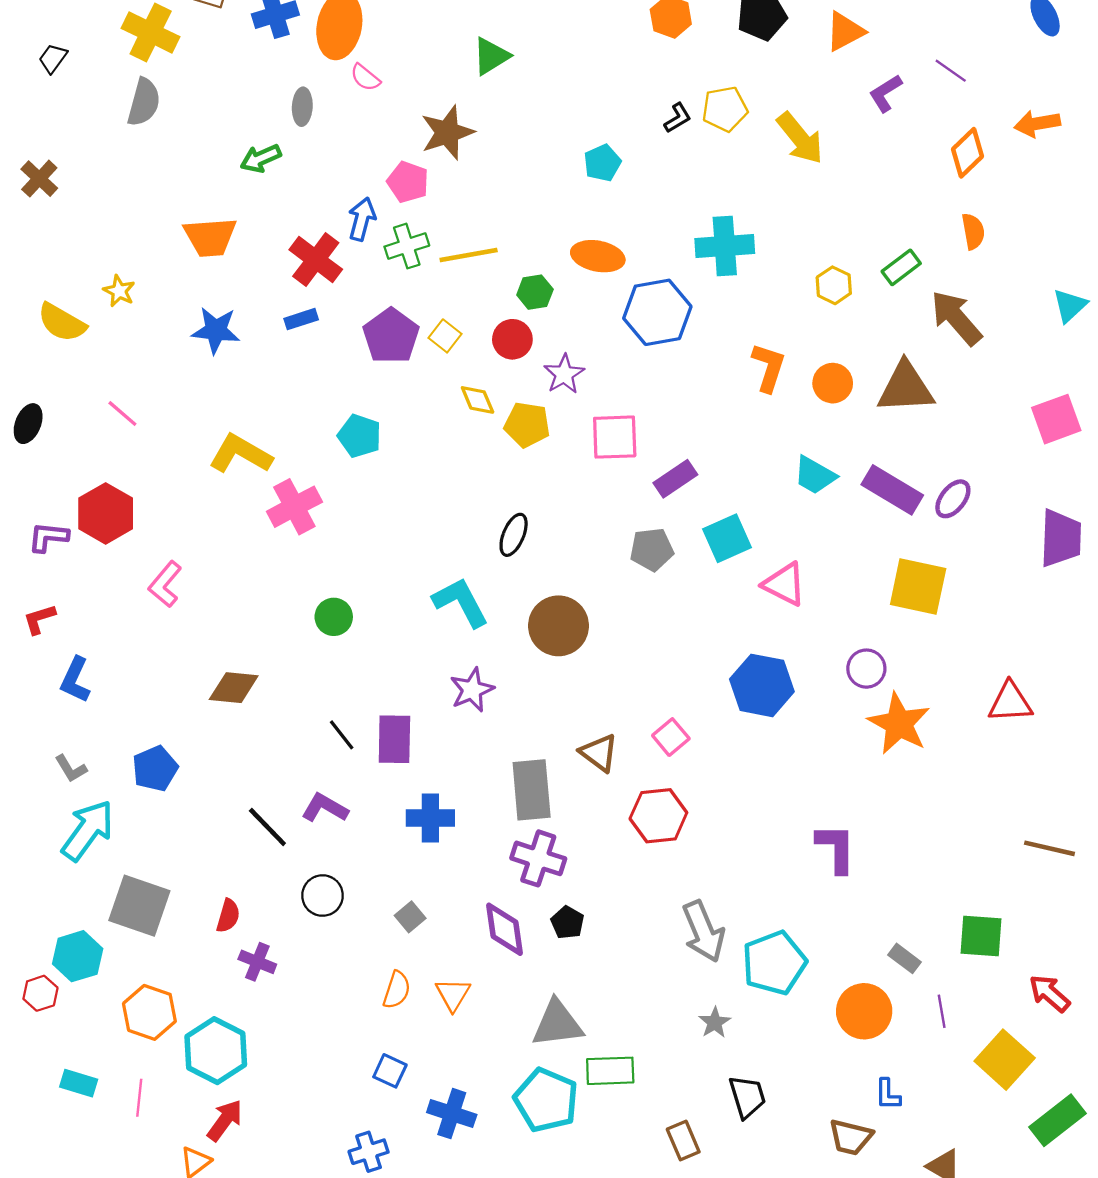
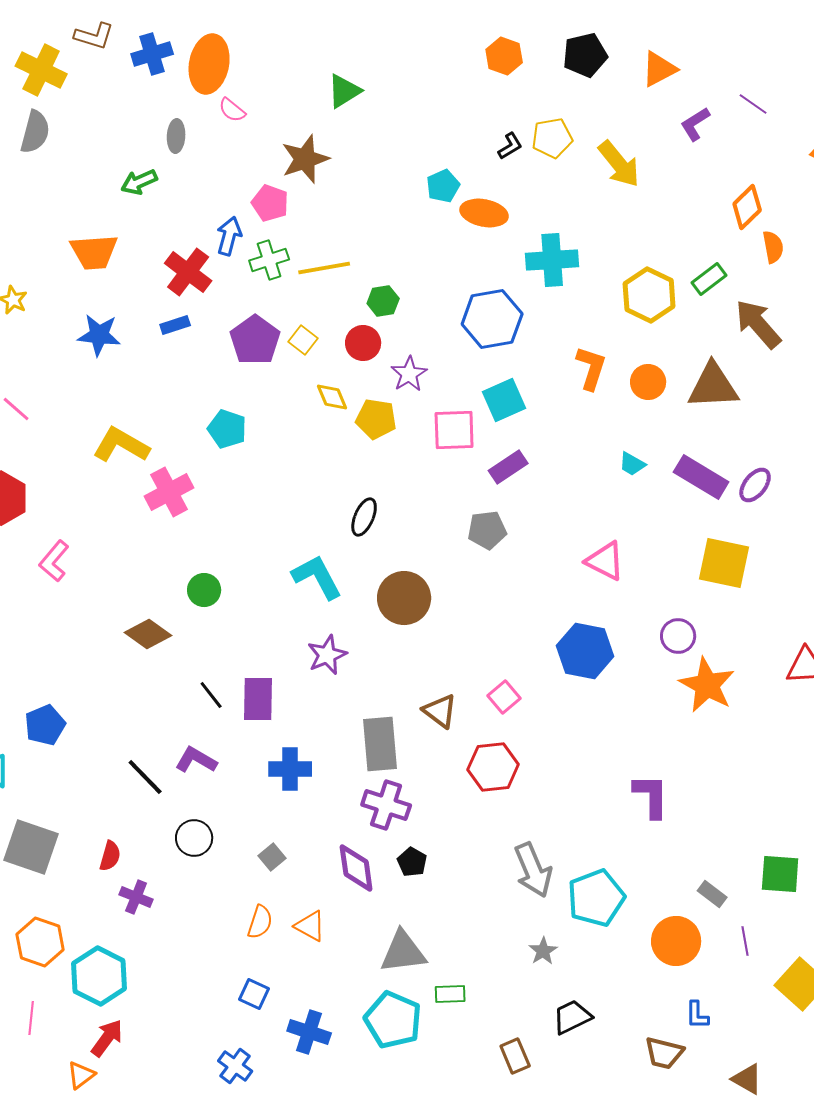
orange diamond: (968, 153) -> (747, 207), moved
orange ellipse: (598, 256) -> (484, 213), moved
yellow hexagon: (834, 285) -> (649, 295), size x1.6
cyan trapezoid: (815, 475) -> (632, 464), size x0.7
cyan square: (727, 538) -> (504, 400), moved
brown diamond: (234, 688) -> (148, 634), moved, turned 30
orange triangle: (453, 994) -> (310, 926), turned -32
green rectangle: (610, 1071) -> (450, 994), size x0.7
black trapezoid: (747, 1097) -> (572, 1017), turned -99
blue cross: (369, 1152) -> (235, 1066), turned -36

